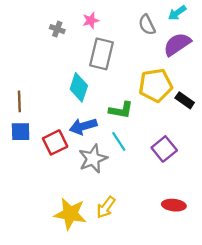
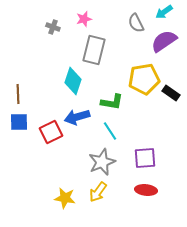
purple square: (164, 149) -> (145, 158), moved, turned 35
gray star: (93, 159) -> (102, 162), moved
red ellipse: (174, 205) -> (146, 190), moved
yellow star: (70, 214) -> (65, 198), size x0.7

